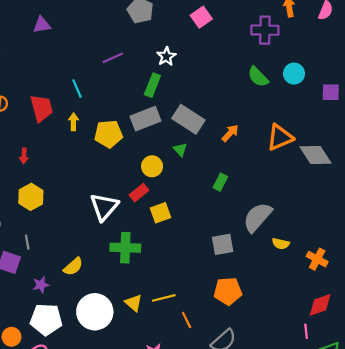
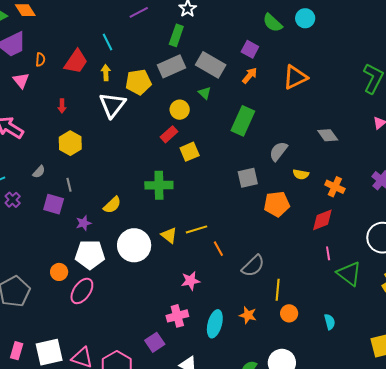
purple square: (331, 92) -> (250, 49), moved, turned 30
red trapezoid: (42, 108) -> (76, 62), turned 52
gray diamond: (316, 155) -> (328, 135), moved, size x0.7
green rectangle: (220, 182) -> (243, 121), size x1.8
white triangle: (104, 207) -> (112, 105), moved
gray semicircle: (257, 217) -> (278, 151), size x0.7
orange pentagon: (228, 291) -> (277, 204), moved
red diamond: (320, 305) -> (322, 220), moved

